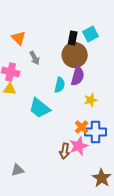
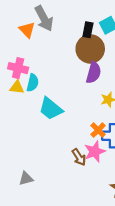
gray arrow: (35, 58) -> (44, 18), moved, size x1.6
cyan semicircle: (60, 85) -> (33, 83), moved
brown arrow: (65, 151) -> (79, 157), turned -42

